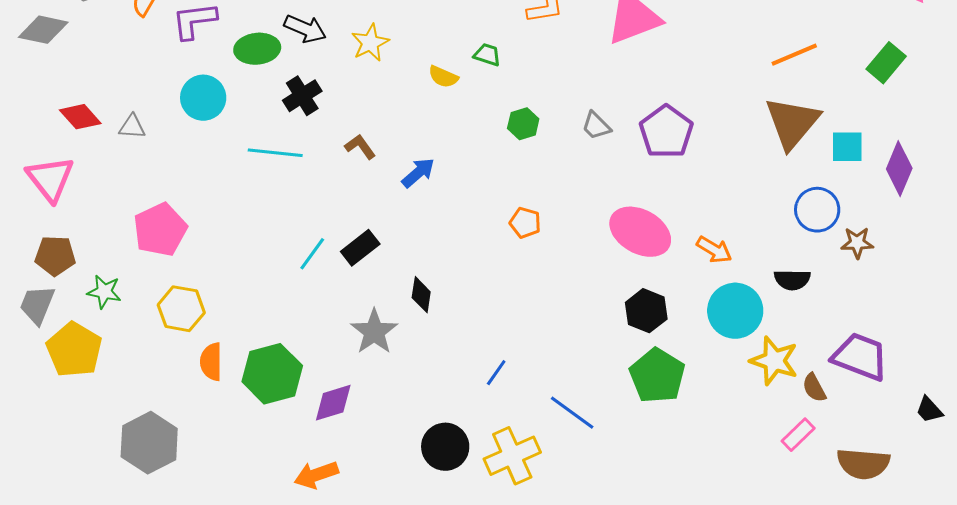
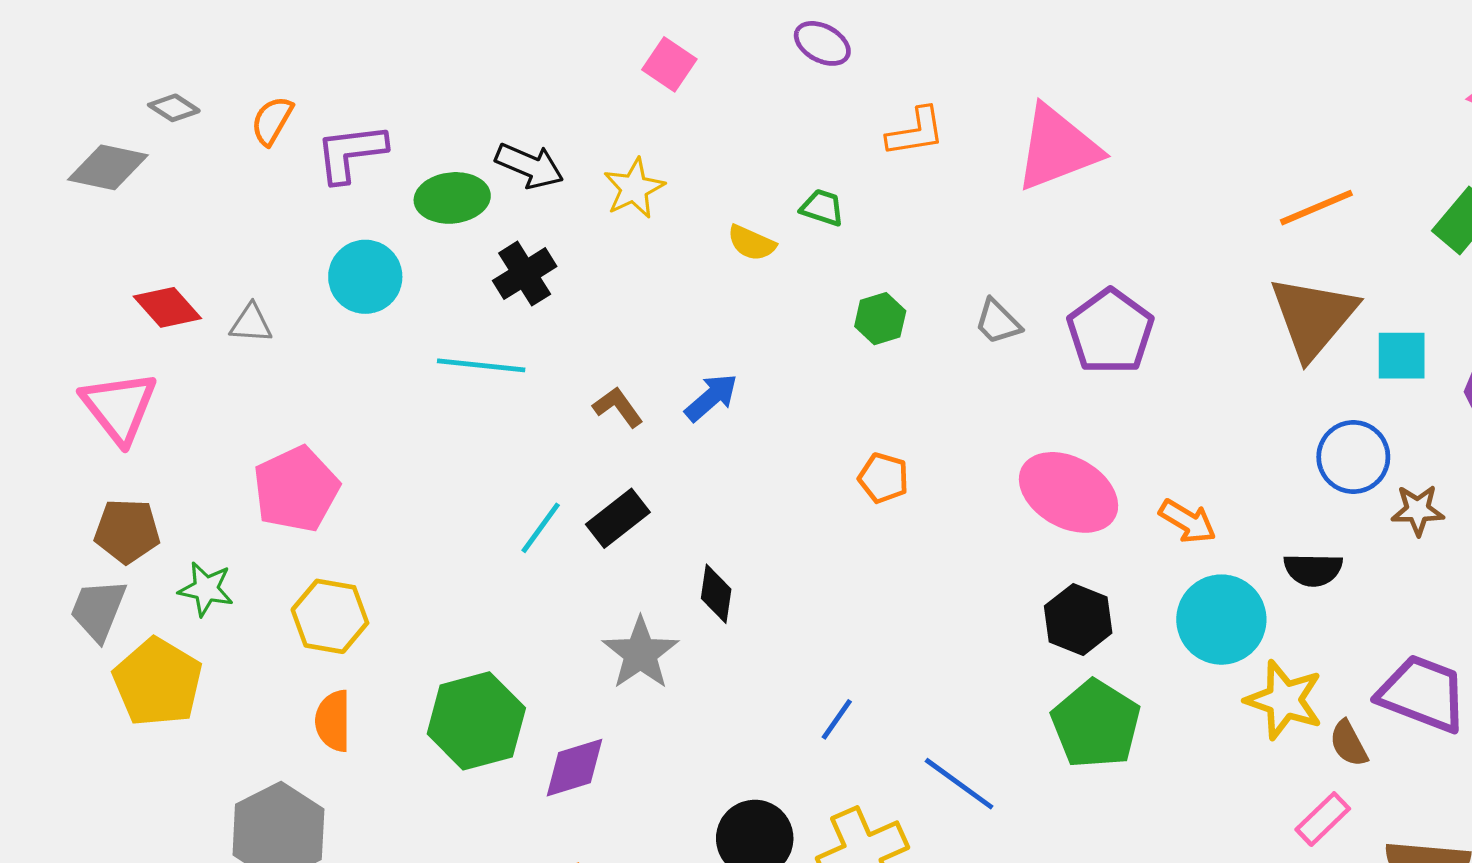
brown L-shape: (360, 147) -> (618, 407), moved
orange semicircle: (211, 362) -> (333, 721), moved

